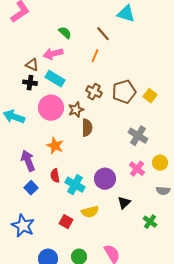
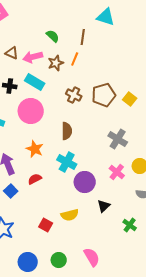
green semicircle: (65, 33) -> (53, 36), moved
brown line: (103, 34) -> (83, 37), turned 49
brown triangle: (32, 65) -> (12, 53), moved
brown star: (76, 110) -> (56, 63), moved
red semicircle: (55, 176) -> (35, 179), turned 72
cyan cross: (75, 185) -> (67, 162), moved

